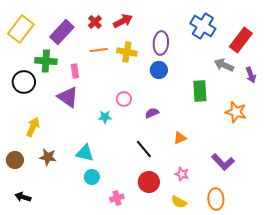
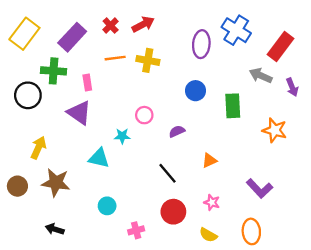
purple ellipse: (161, 43) -> (201, 44), moved
blue circle: (159, 70) -> (195, 91), moved
cyan triangle: (85, 153) -> (99, 158), moved
brown star: (48, 157) -> (56, 183), size x1.4
black arrow: (23, 197) -> (55, 229), moved

